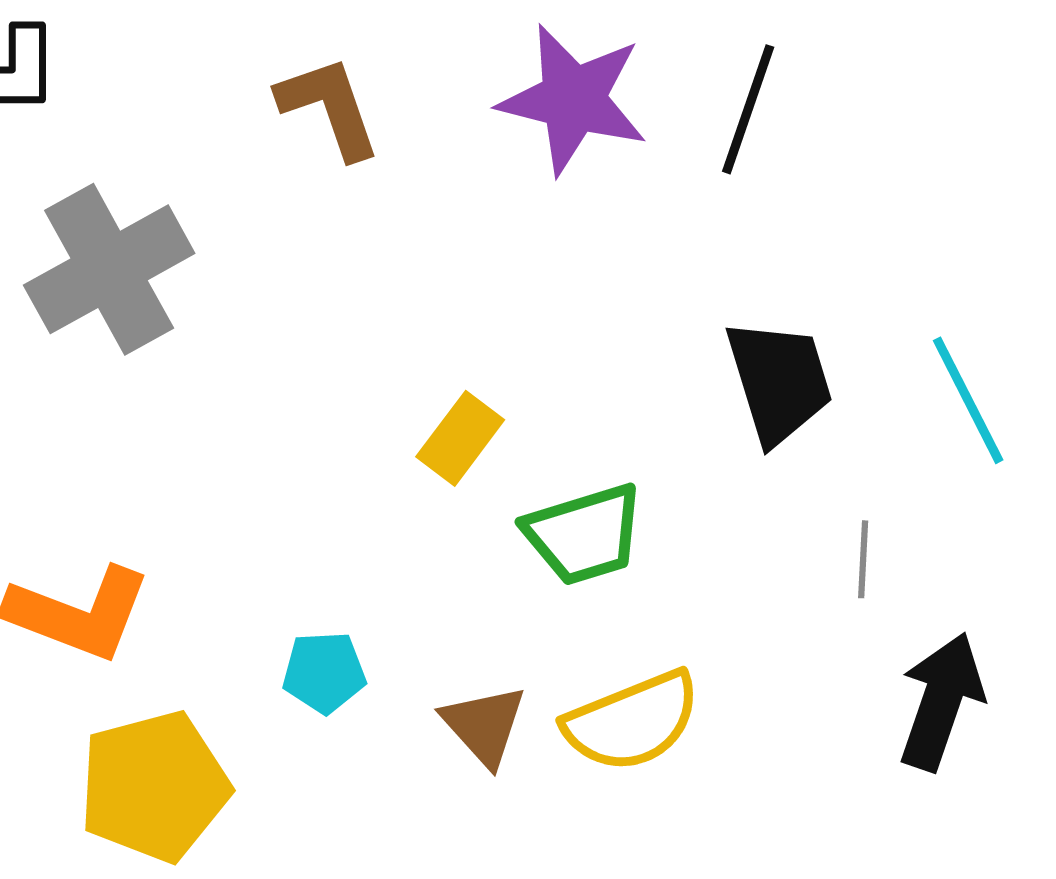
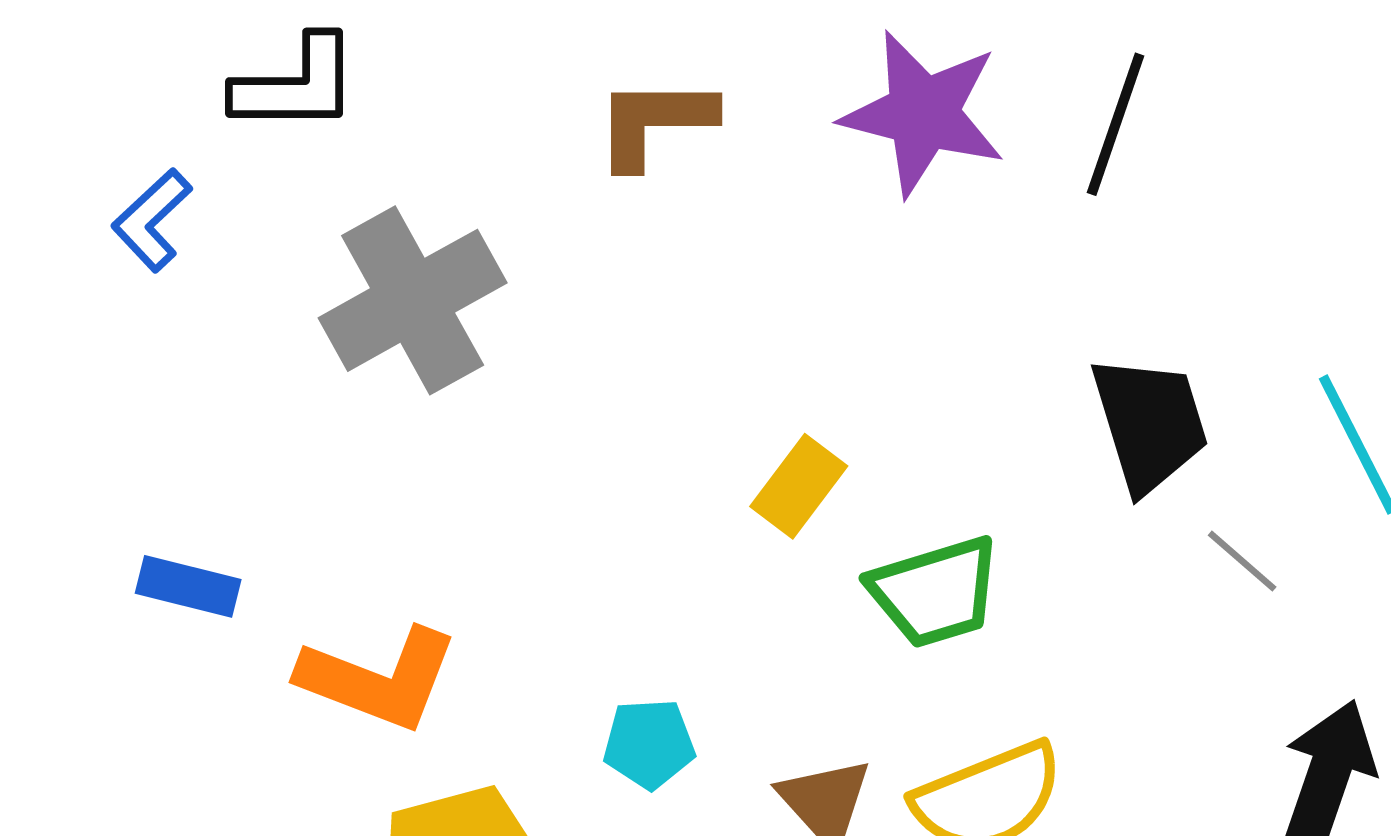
brown L-shape: (329, 107) -> (655, 122), turned -71
gray line: (863, 559) -> (1242, 561), moved, turned -52

